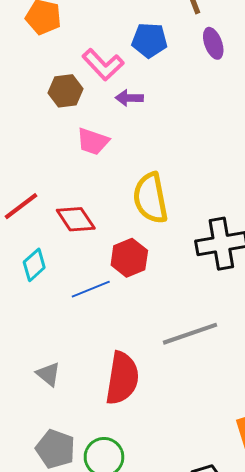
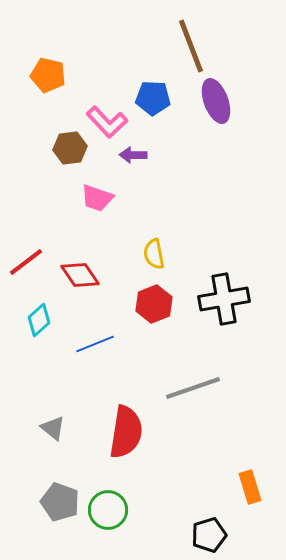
purple ellipse: (213, 43) -> (216, 101), size x1.4
yellow semicircle: (151, 198) -> (154, 254), size x0.6
red hexagon: (129, 258) -> (154, 304), moved

